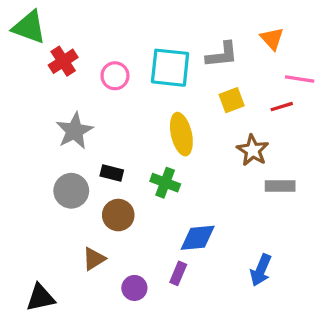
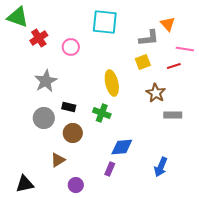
gray L-shape: (222, 55) -> (149, 38), moved
cyan square: (170, 68) -> (105, 22), moved
purple circle: (134, 288) -> (76, 185), moved

